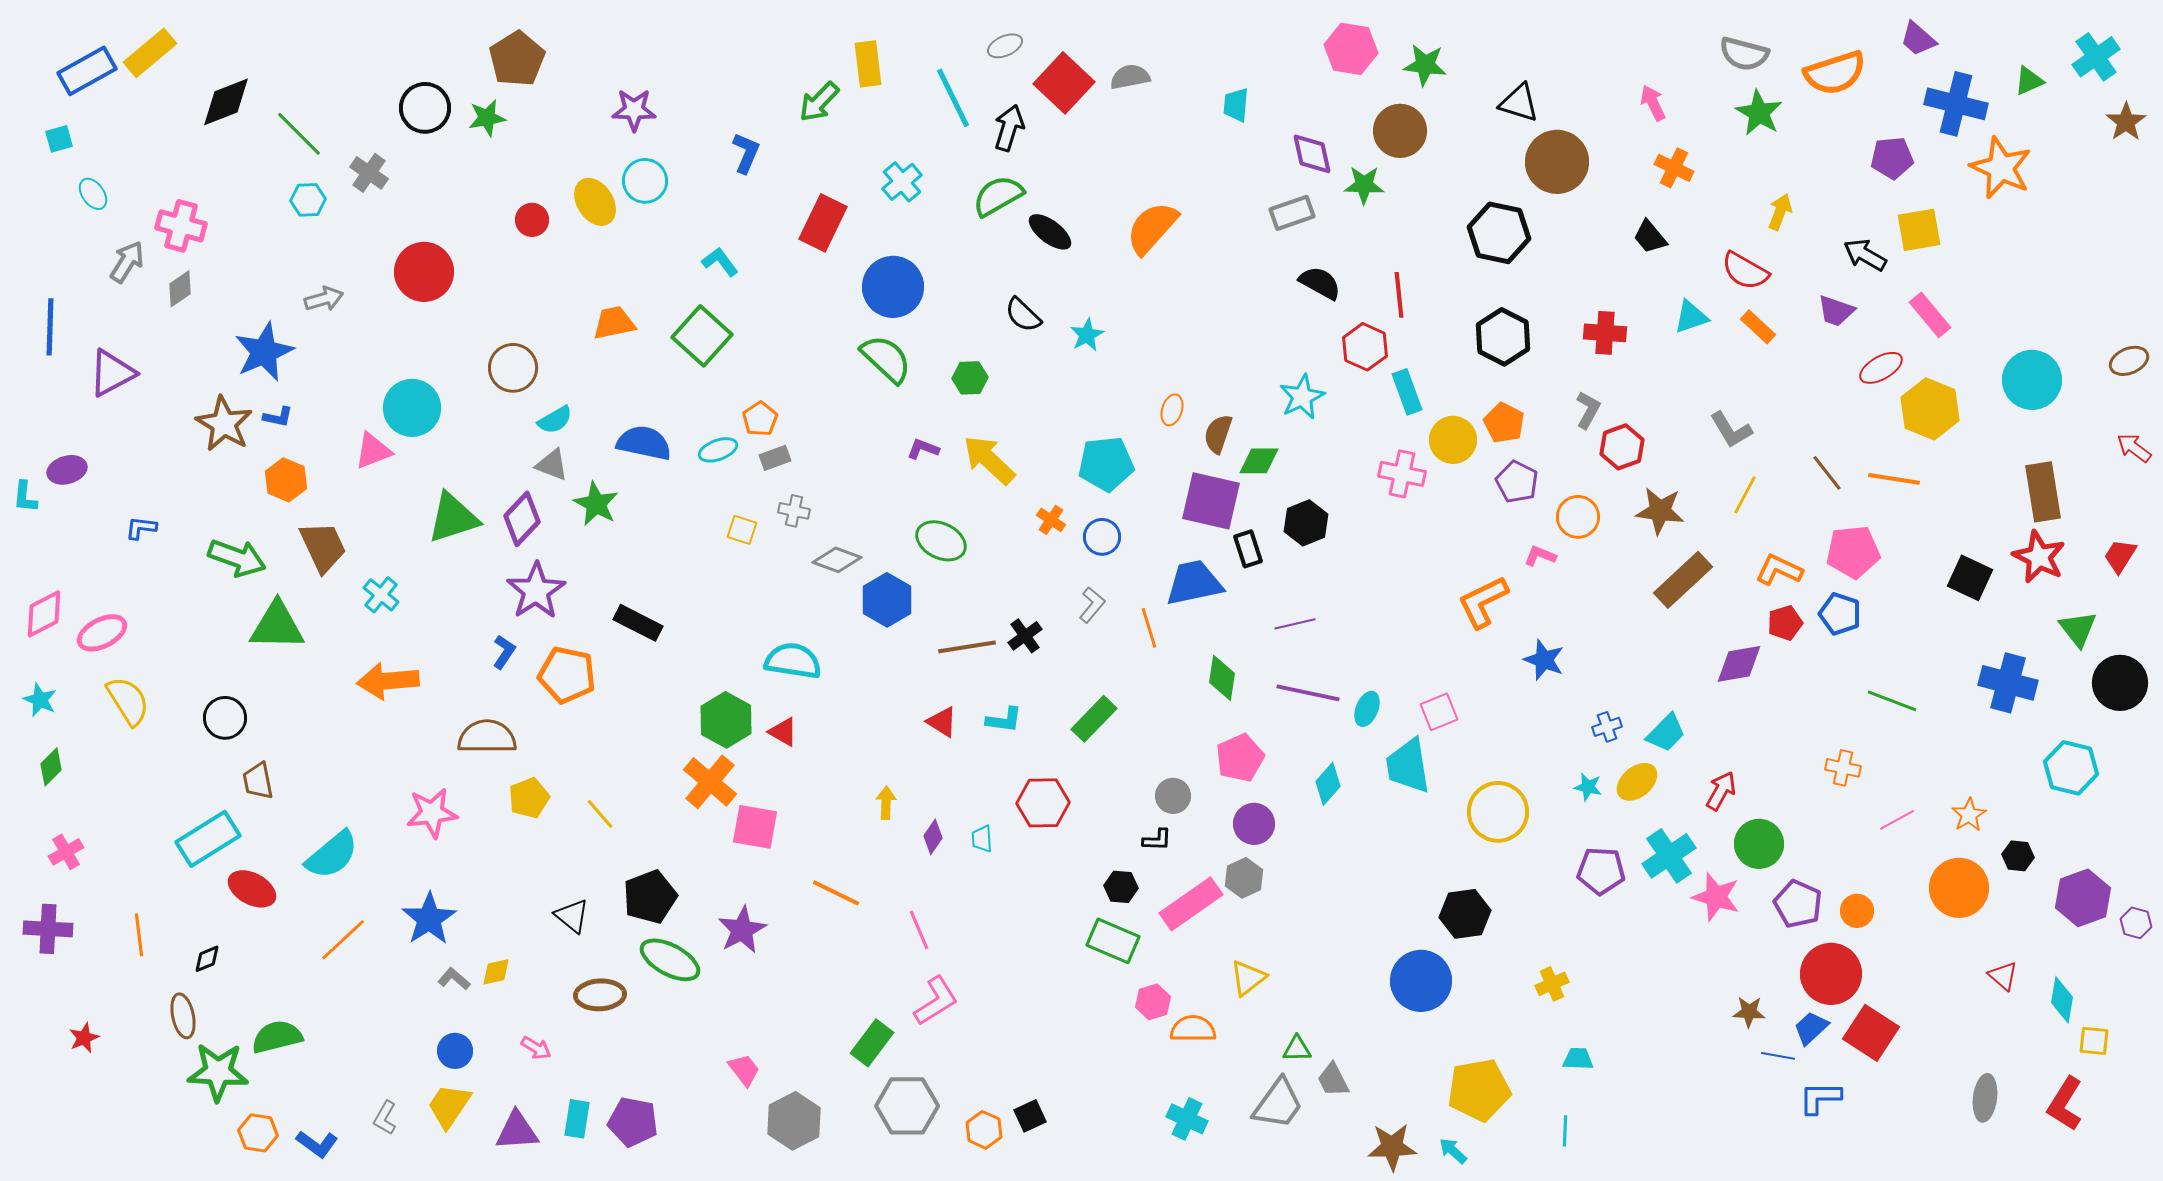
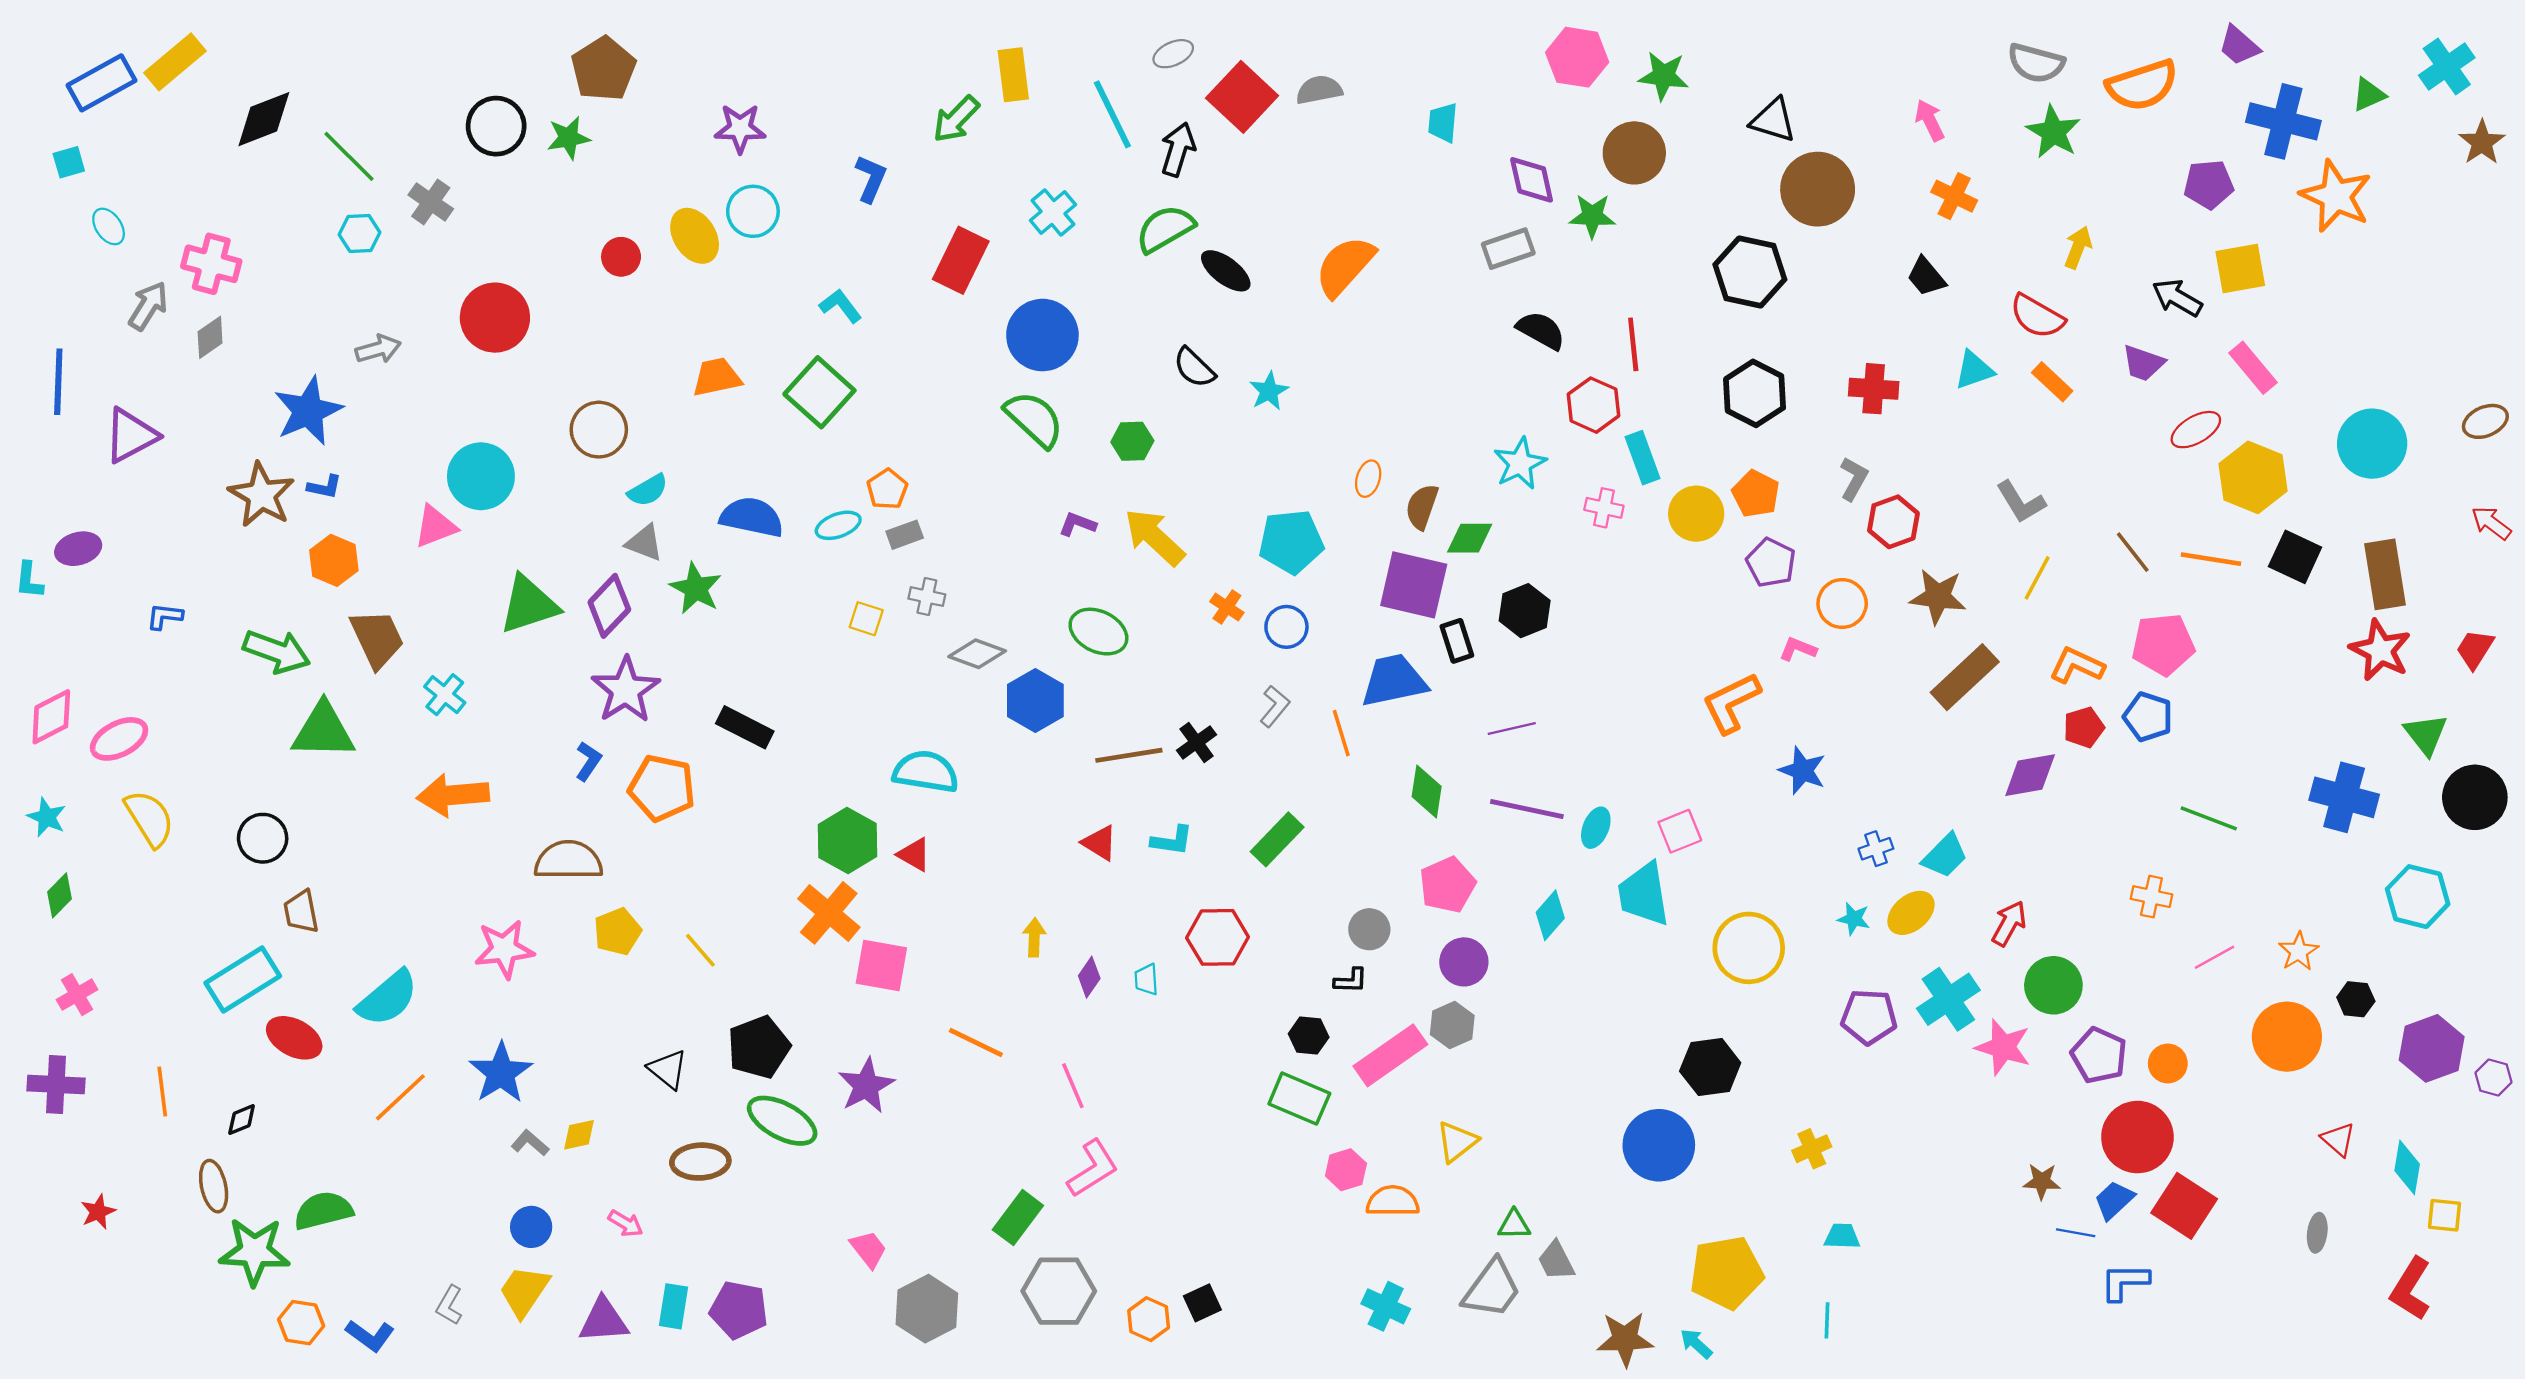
pink cross: (1402, 474) -> (1604, 508), moved, size x0.7
black square: (1970, 578) -> (2295, 557), moved
gray ellipse: (1985, 1098) -> (2317, 1233), moved, size x0.7

